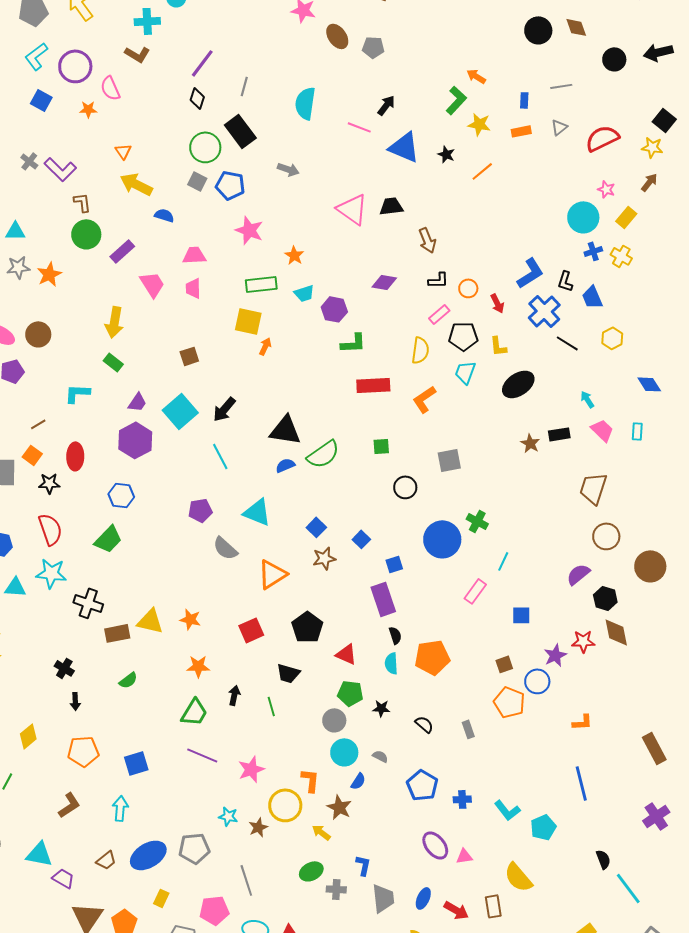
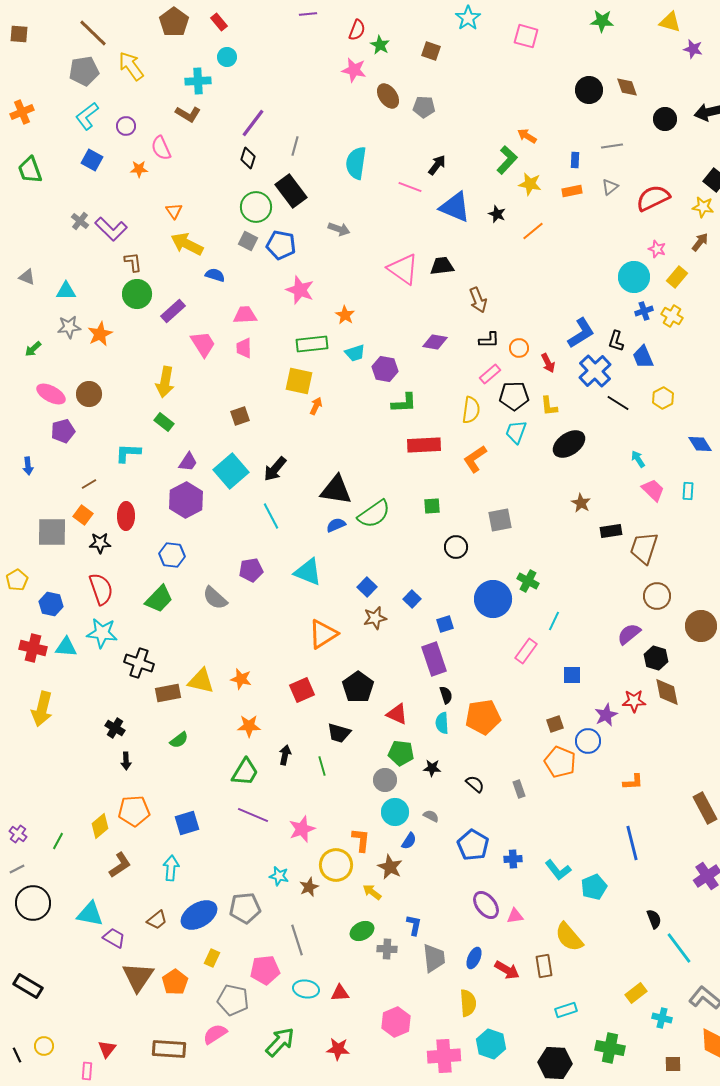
purple circle: (75, 66) -> (126, 126), size x0.6
black rectangle: (559, 434) -> (611, 531), moved
gray semicircle: (225, 548) -> (215, 598), moved
yellow diamond: (28, 736) -> (100, 826), moved

